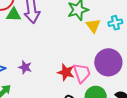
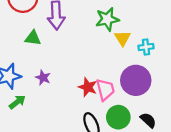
green triangle: (14, 15) -> (33, 38), moved
cyan cross: (115, 23) -> (146, 47), moved

